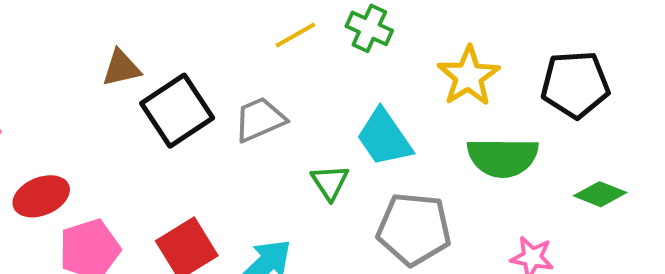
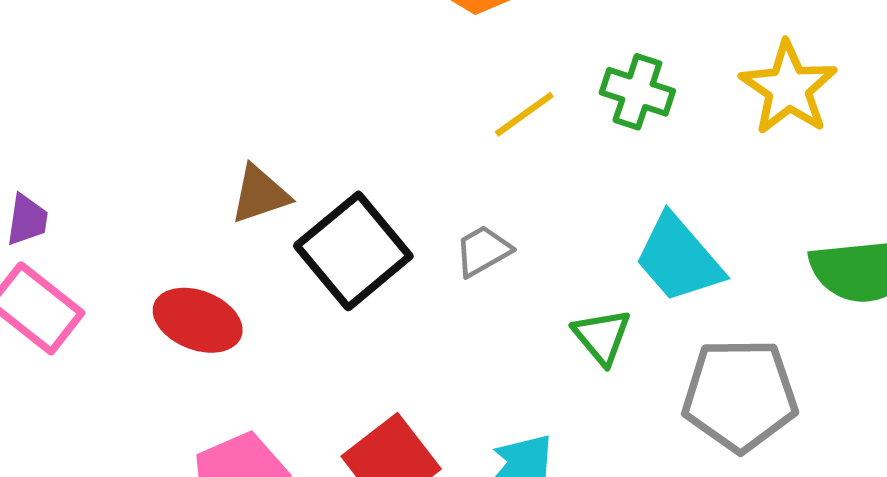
yellow star: (469, 76) -> (789, 88), moved
gray trapezoid: (260, 119) -> (483, 251), size x0.7
red ellipse: (41, 196) -> (198, 320), moved, turned 50

